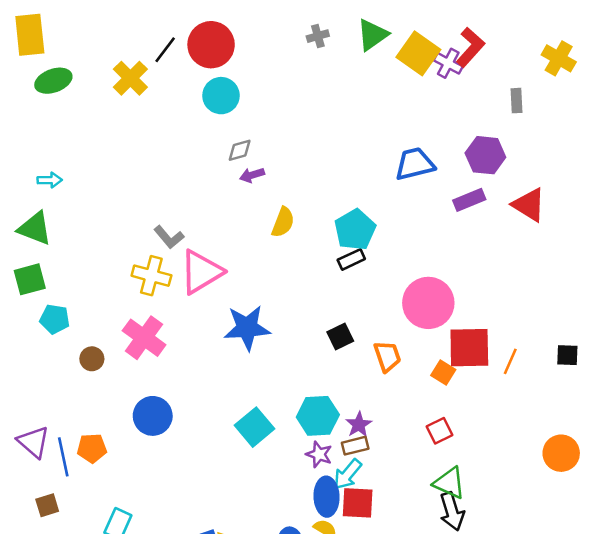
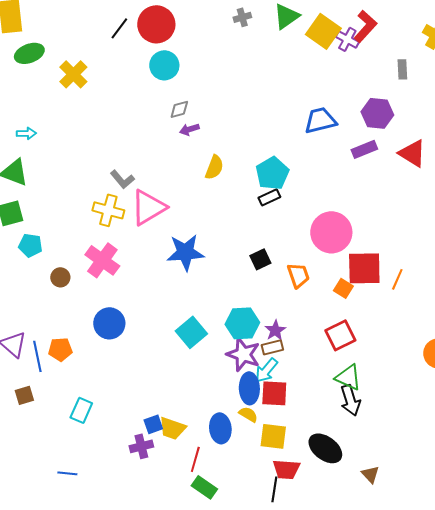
yellow cross: (130, 78) -> (73, 74), moved
red square: (439, 431) -> (340, 335), size x1.4
purple star: (319, 454) -> (243, 354), size x1.6

